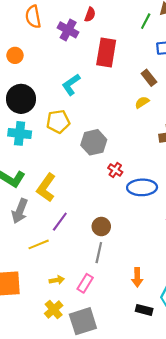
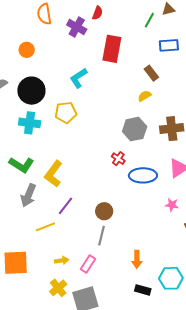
gray hexagon: (94, 142) -> (135, 129), moved

